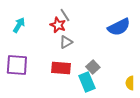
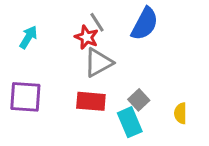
blue semicircle: (119, 27) -> (145, 24), moved, turned -35
gray triangle: (66, 42) -> (98, 63), size x1.5
yellow semicircle: (130, 83) -> (180, 113), moved

